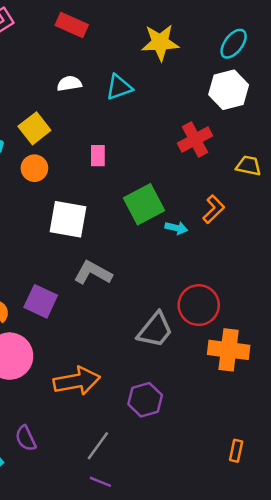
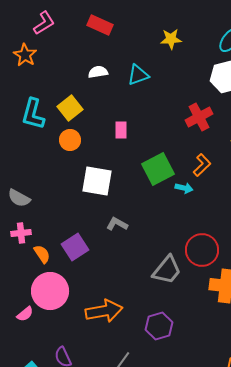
yellow star: (160, 42) -> (171, 39), size x0.7
orange L-shape: (214, 209) -> (202, 165), moved
gray L-shape: (93, 273) -> (117, 224), size x0.7
purple square: (41, 301) -> (75, 247), turned 32

